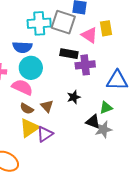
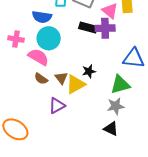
purple cross: (85, 65) -> (105, 28), moved
green triangle: (106, 108) -> (120, 85), size x1.5
black triangle: (93, 122) -> (111, 129), moved
yellow triangle: (29, 128) -> (76, 84), moved

